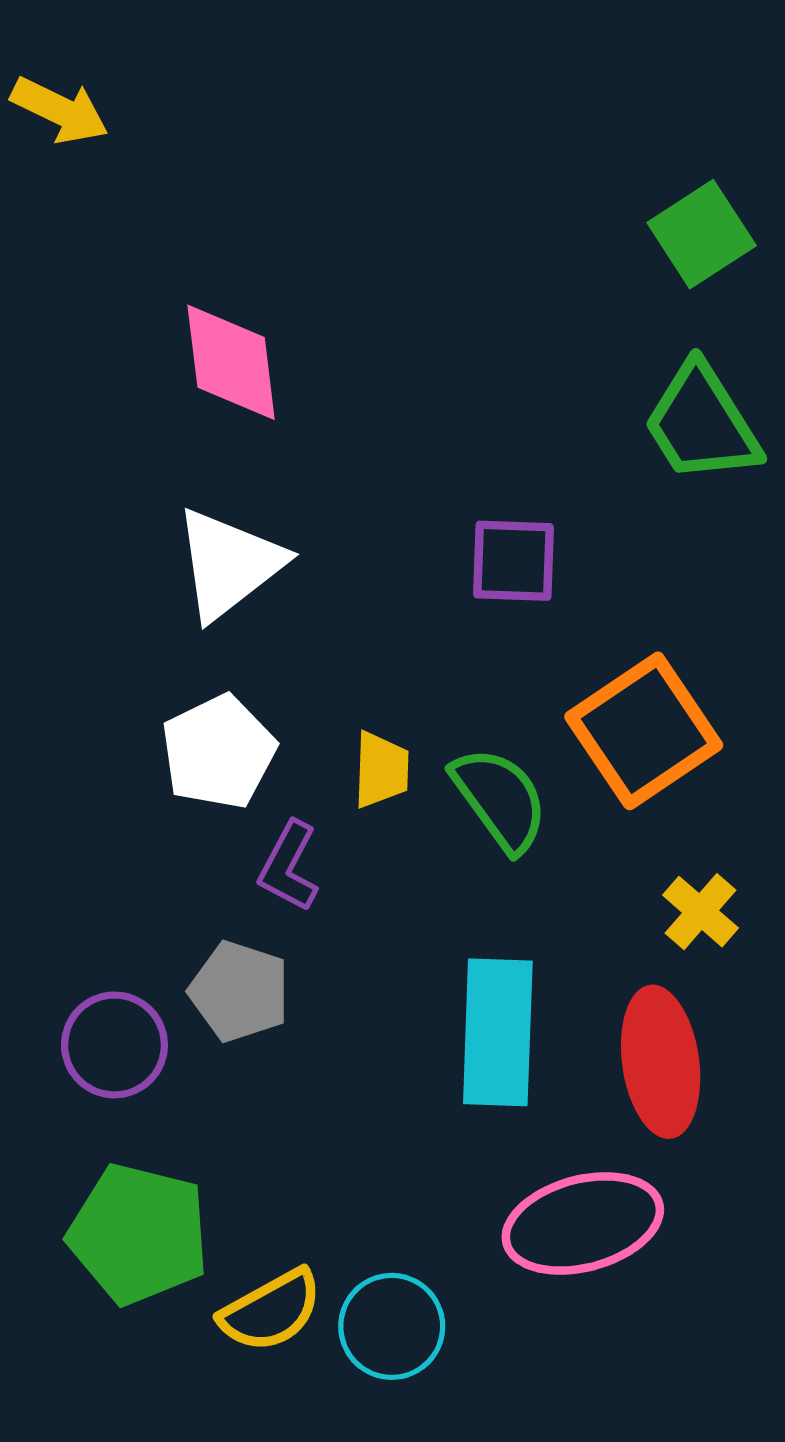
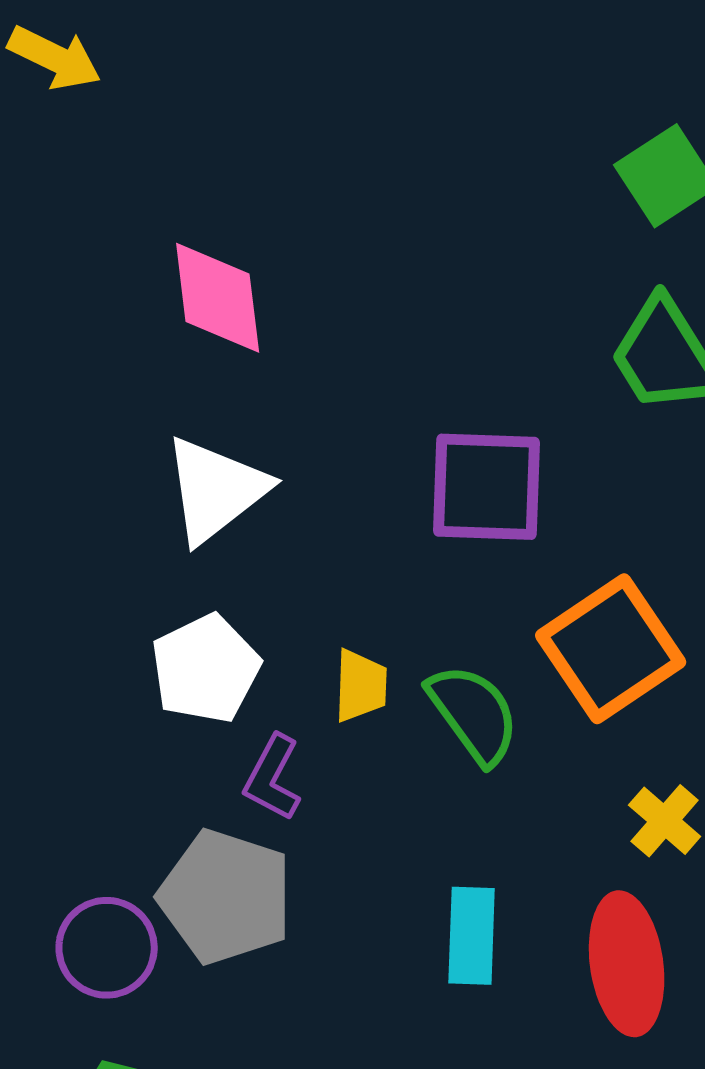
purple square: (514, 561) -> (487, 487), size x1.4
gray pentagon: (239, 991) -> (226, 897), size x1.4
cyan rectangle: (498, 1032) -> (472, 936), size x0.7

